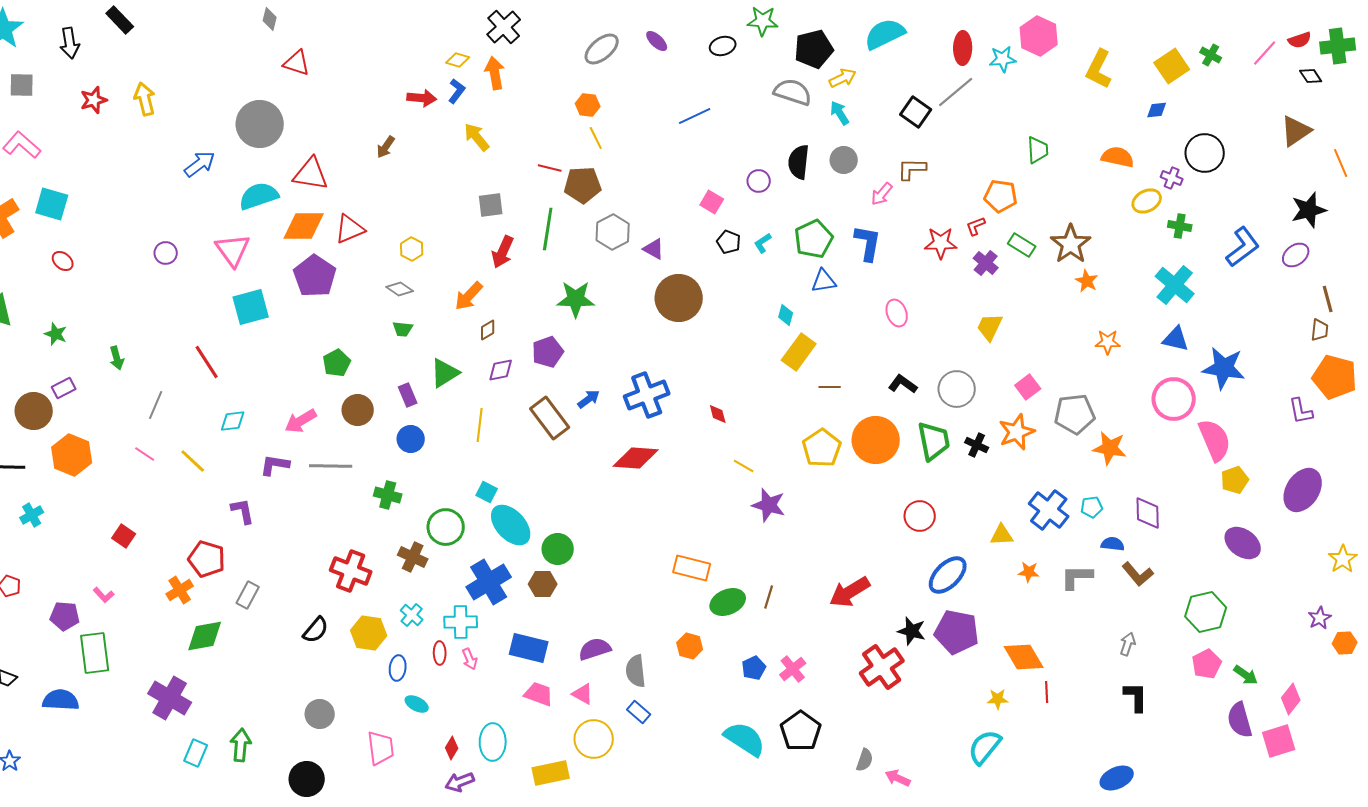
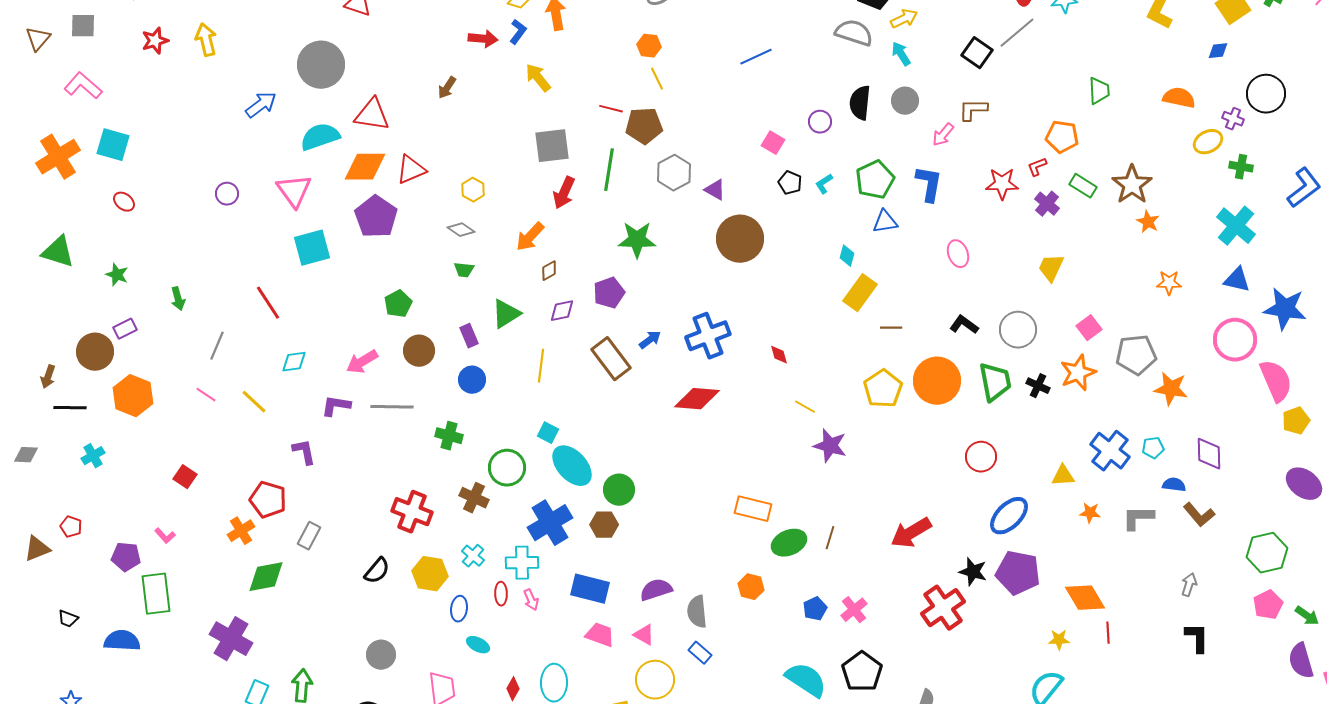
gray square: (491, 205) -> (552, 146), size x1.4

